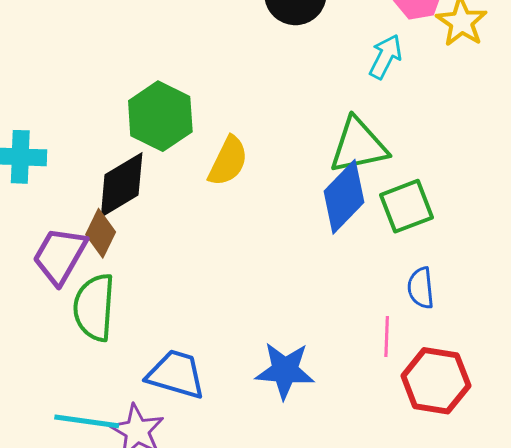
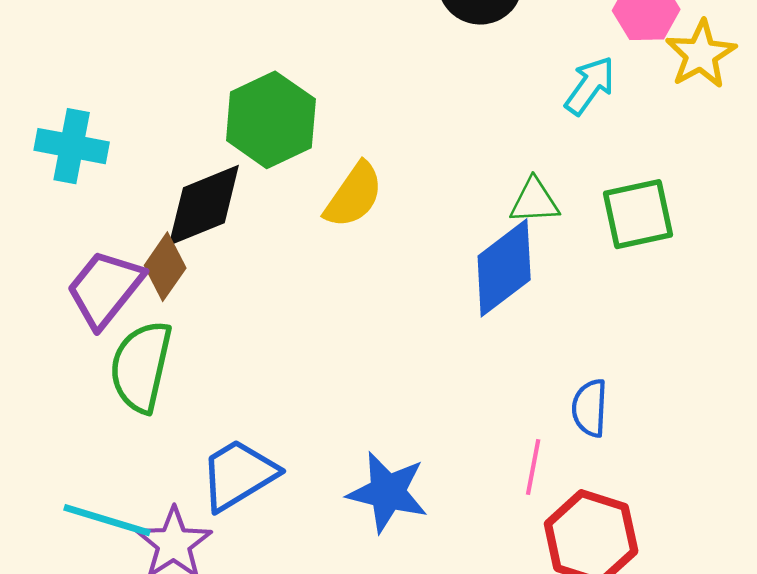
green triangle: (358, 146) -> (534, 201), size x0.6
green square: (406, 206) -> (638, 214), moved
blue trapezoid: (176, 374) -> (238, 475), turned -56

